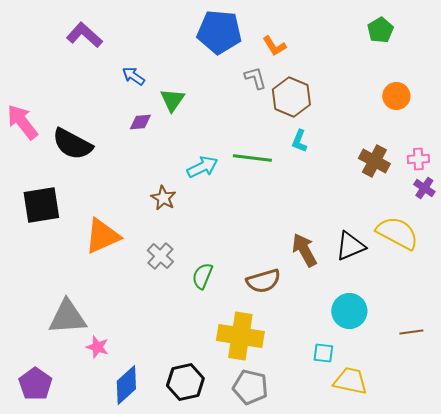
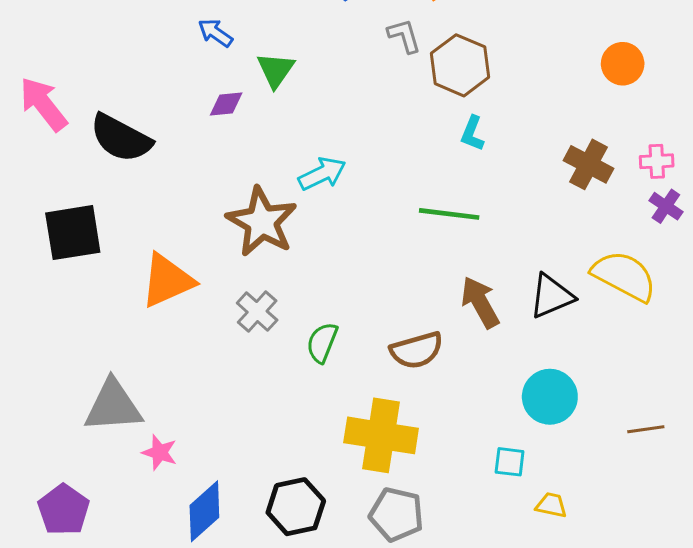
green line: (252, 158) -> (449, 214), moved
brown star: (163, 198) -> (262, 222), size x1.8
yellow trapezoid: (350, 381) -> (551, 505), size x0.6

